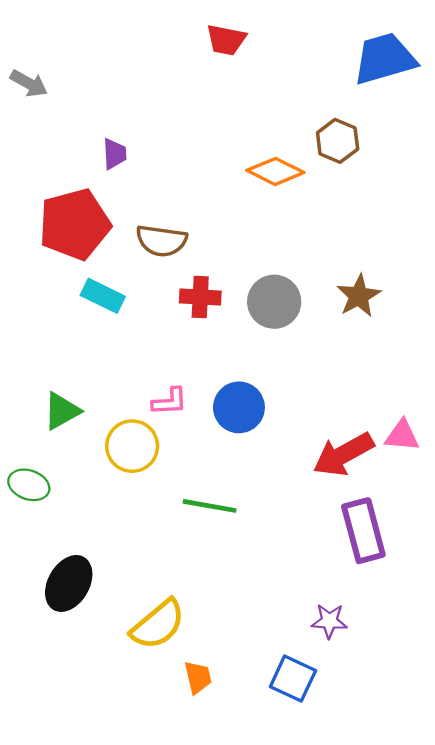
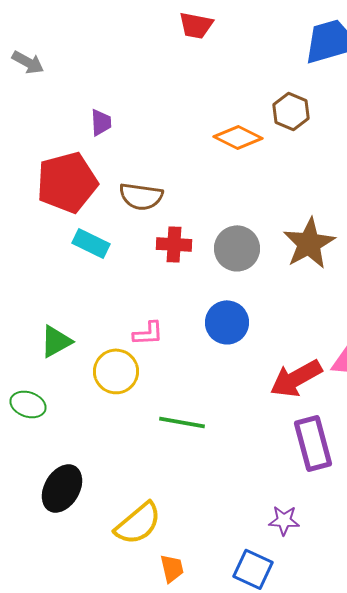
brown star: (359, 296) -> (309, 243), size x1.4
blue circle: (239, 407) -> (227, 322), moved

